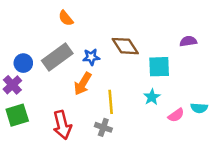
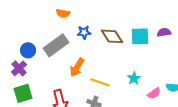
orange semicircle: (66, 18) -> (63, 13), turned -40
blue star: (91, 57) -> (84, 32), moved
cyan square: (159, 67) -> (140, 36), moved
yellow line: (111, 102) -> (100, 82), turned -66

